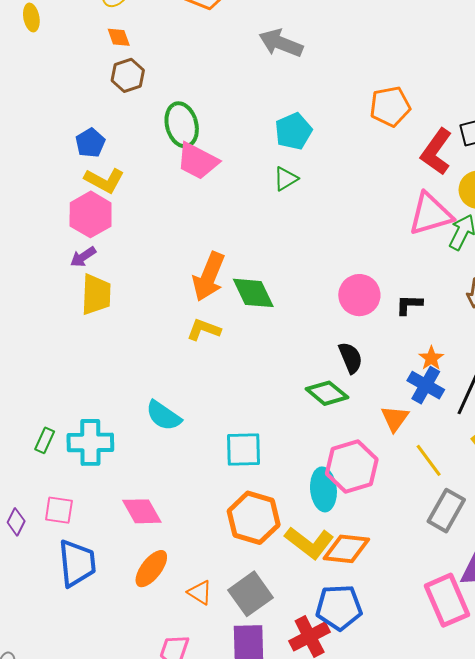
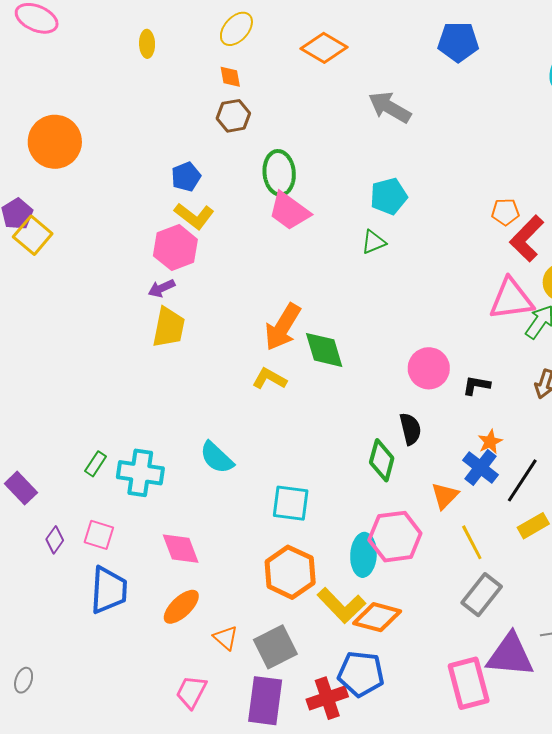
orange pentagon: (390, 106) -> (505, 212), moved, size x0.7
green diamond: (327, 393) -> (382, 460), turned 57

